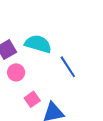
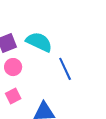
pink square: (32, 99) -> (13, 96), moved

